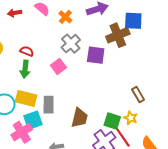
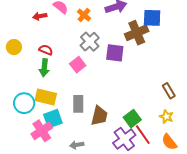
red arrow: (15, 13) -> (40, 16), moved
brown rectangle: (138, 94) -> (169, 91), moved
gray rectangle: (49, 105) -> (78, 104), moved
yellow star: (131, 118) -> (166, 117), moved
green square: (112, 121) -> (132, 119), turned 36

